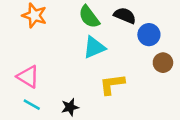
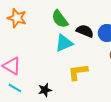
black semicircle: (125, 16) -> (85, 31), moved

